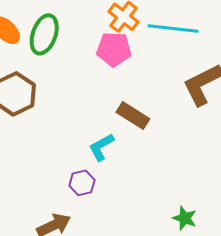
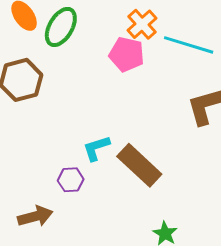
brown rectangle: (133, 115) -> (139, 165), moved, size x1.4

